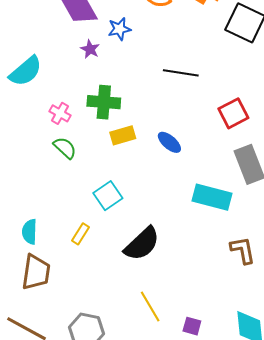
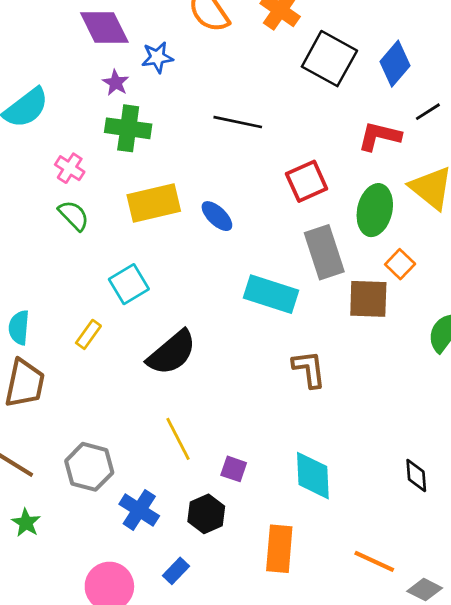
green cross: (104, 102) -> (128, 128), moved
yellow rectangle: (123, 135) -> (154, 203), size x1.5

